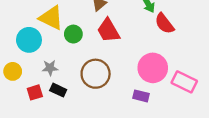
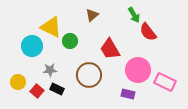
red trapezoid: (108, 31) -> (110, 49), moved
yellow circle: (13, 71) -> (18, 82), moved
red square: (35, 92) -> (37, 91), turned -32

